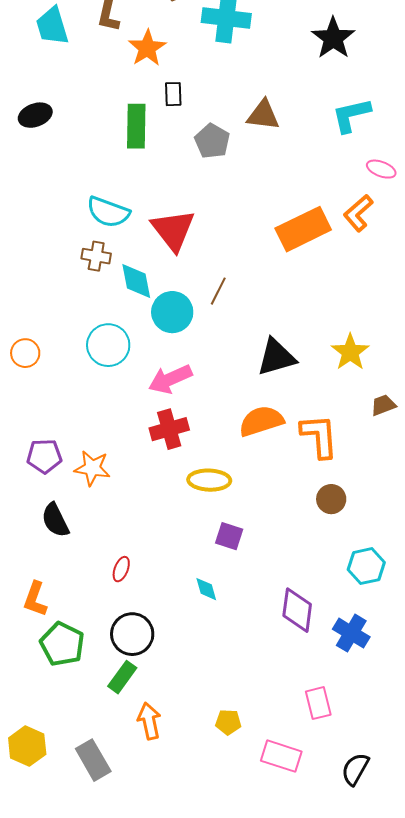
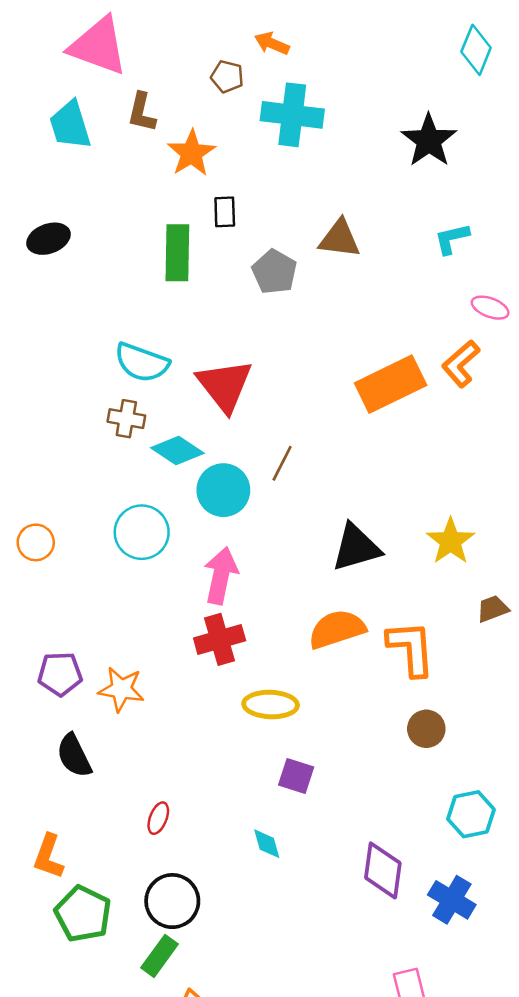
cyan L-shape: (351, 115) -> (452, 239), size x0.7
cyan diamond: (136, 281) -> (177, 451), turned -45
pink arrow: (170, 379) -> (221, 576), turned 126

